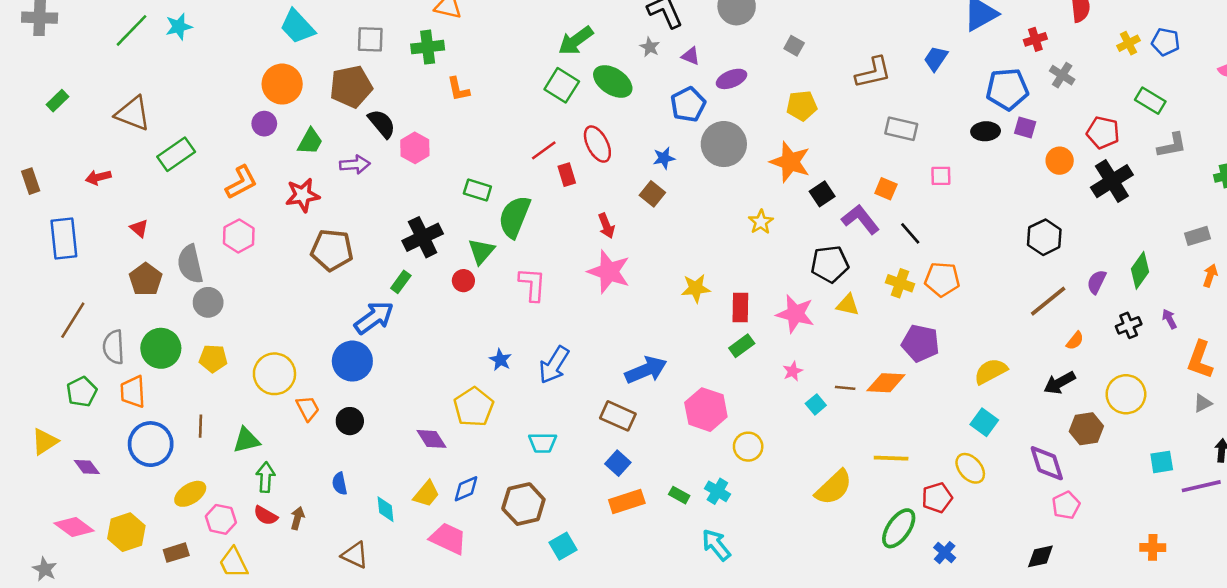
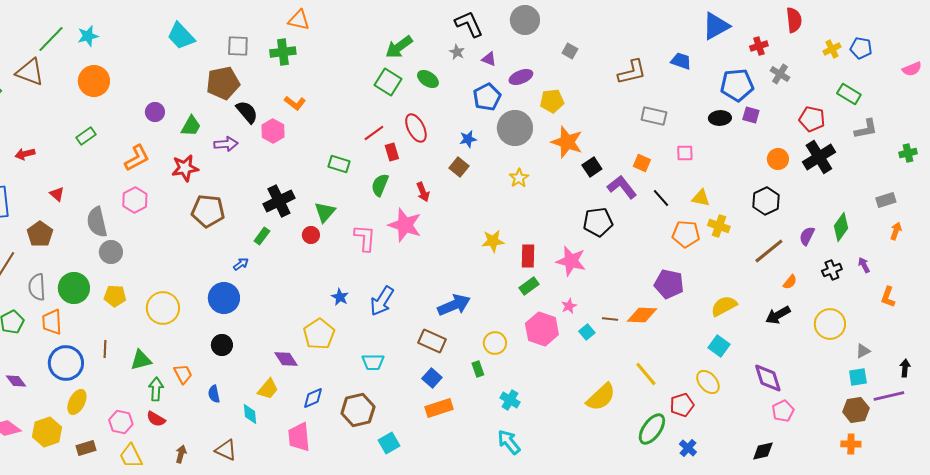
blue trapezoid: (936, 59) -> (681, 61), turned 75
green ellipse: (613, 81) -> (428, 79), size x0.7
orange circle: (282, 84) -> (94, 81), moved
orange L-shape: (458, 89) -> (295, 103), moved, turned -40
yellow pentagon: (802, 106) -> (552, 101), moved
brown triangle: (133, 113) -> (30, 72), moved
green rectangle: (176, 154) -> (86, 136), size x0.7
orange circle: (1060, 161) -> (778, 159), moved
green rectangle: (477, 190) -> (339, 164), moved
green semicircle: (514, 217) -> (380, 185), moved, size x0.7
yellow star: (761, 222) -> (519, 178), moved
pink star: (609, 272) -> (405, 225), moved
brown pentagon: (146, 279) -> (40, 234), moved
yellow cross: (900, 283) -> (719, 226), moved
yellow triangle: (848, 305) -> (701, 198), moved
blue arrow: (374, 318) -> (241, 264), size x0.5
orange L-shape: (1200, 360) -> (888, 297), size x0.7
gray triangle: (1203, 403) -> (863, 351), moved
orange trapezoid: (308, 408) -> (183, 374), moved
pink hexagon: (706, 410) -> (542, 329), moved
brown hexagon: (1086, 429) -> (856, 410), moved
yellow circle: (748, 447) -> (495, 343), moved
yellow line: (891, 458) -> (646, 374), turned 48
yellow ellipse: (190, 494) -> (77, 402), moved, turned -30
yellow trapezoid: (426, 494) -> (268, 389), moved
green rectangle: (679, 495) -> (478, 369), moved, turned 42
brown arrow: (297, 518) -> (181, 454), moved
pink trapezoid: (448, 539) -> (299, 437), turned -120

